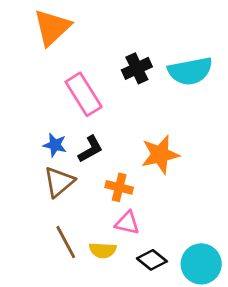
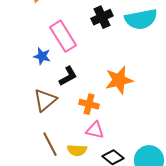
blue star: (55, 145) -> (42, 56), moved

